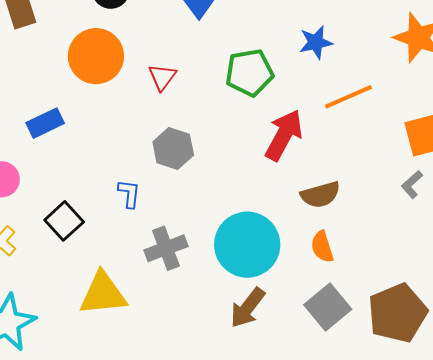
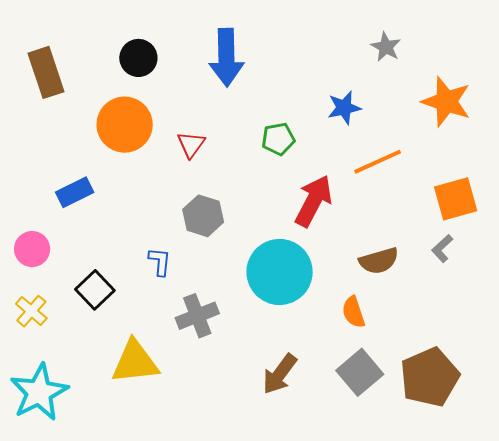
green pentagon: (249, 73) -> (278, 139), size x0.7
brown semicircle: (320, 195) -> (379, 261), moved
cyan circle: (247, 245) -> (280, 272), moved

